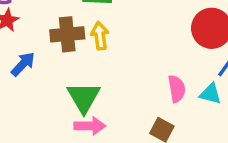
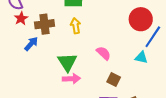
brown cross: (67, 34) -> (45, 24), moved
pink semicircle: (177, 89) -> (104, 53), moved, turned -35

